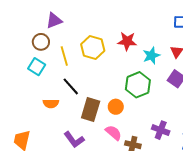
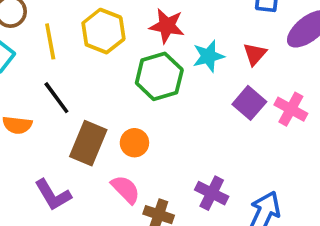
green hexagon: (138, 85) -> (159, 76), moved

